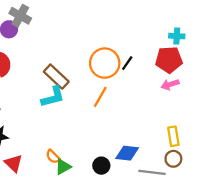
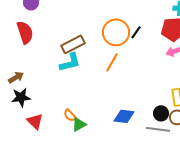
brown rectangle: (56, 77) -> (73, 44), turned -70
blue diamond: (127, 153) -> (124, 116), moved
black circle: (101, 166) -> (161, 113), moved

